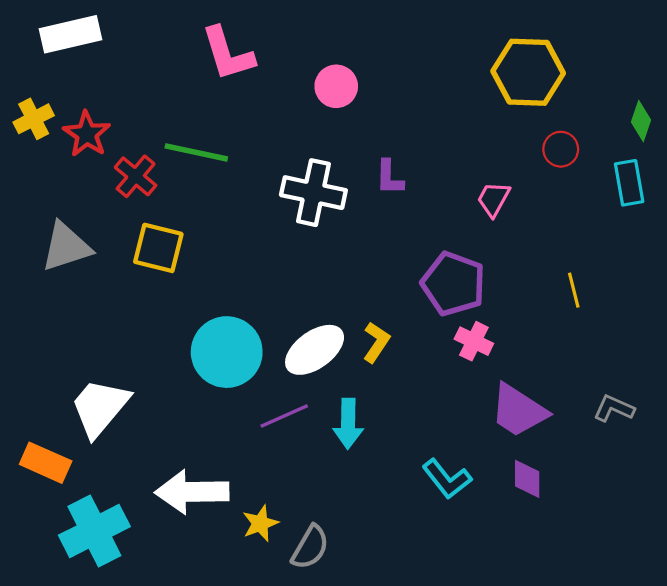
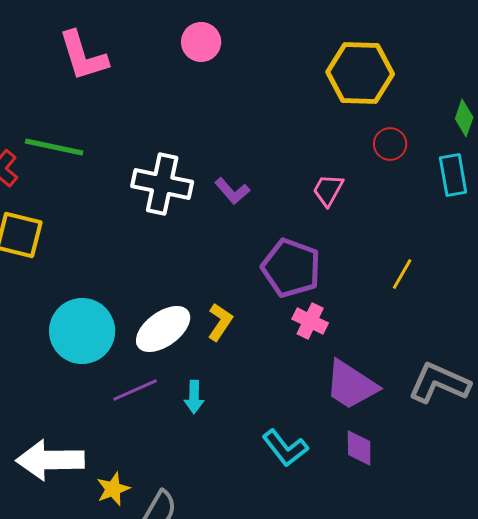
pink circle: (336, 86) -> (201, 42), moved
purple L-shape: (389, 177) -> (232, 191), moved, turned -42
yellow line: (574, 290) -> (402, 274), turned 44
gray L-shape: (614, 408) -> (439, 383), size x1.6
cyan arrow: (348, 424) -> (194, 397), size x0.7

